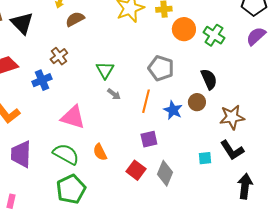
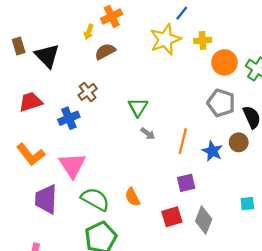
gray pentagon: (161, 68) -> (221, 103), moved
pink triangle: (73, 117) -> (72, 165), moved, turned 40
red square: (136, 170) -> (172, 217), turned 36

